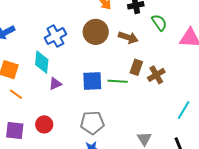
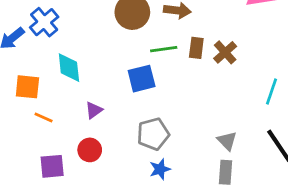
blue cross: (55, 36) -> (44, 22), moved
green line: (118, 81) -> (164, 49), moved
purple triangle: (55, 84) -> (94, 110), moved

